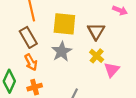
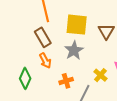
yellow cross: (97, 56) -> (100, 75), moved
orange cross: (35, 87) -> (66, 81), moved

